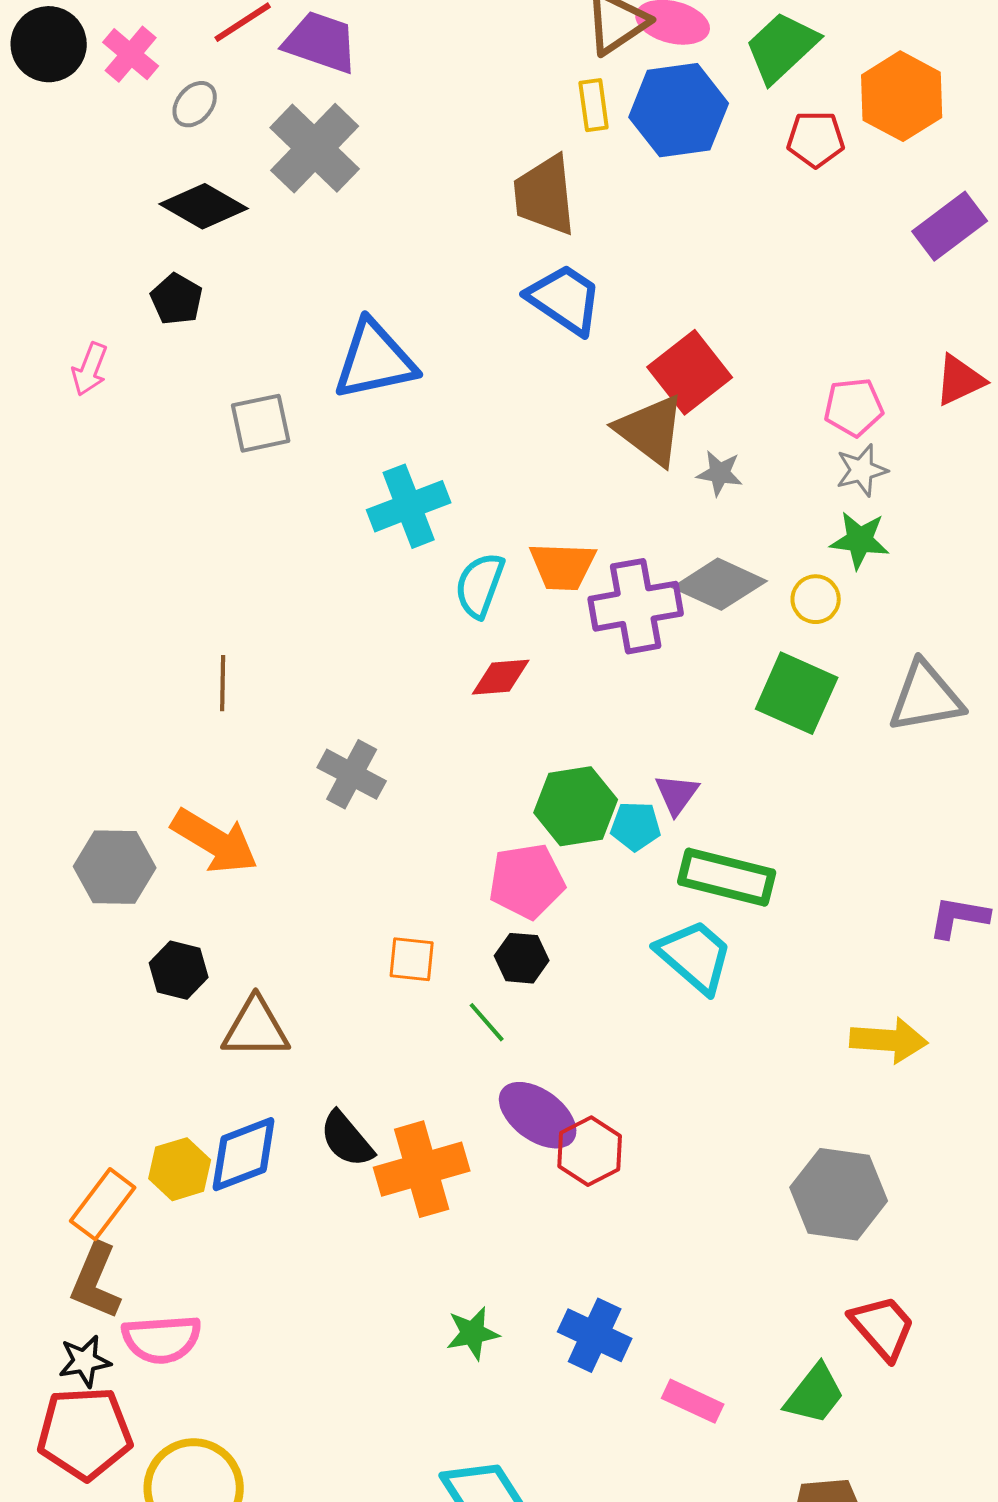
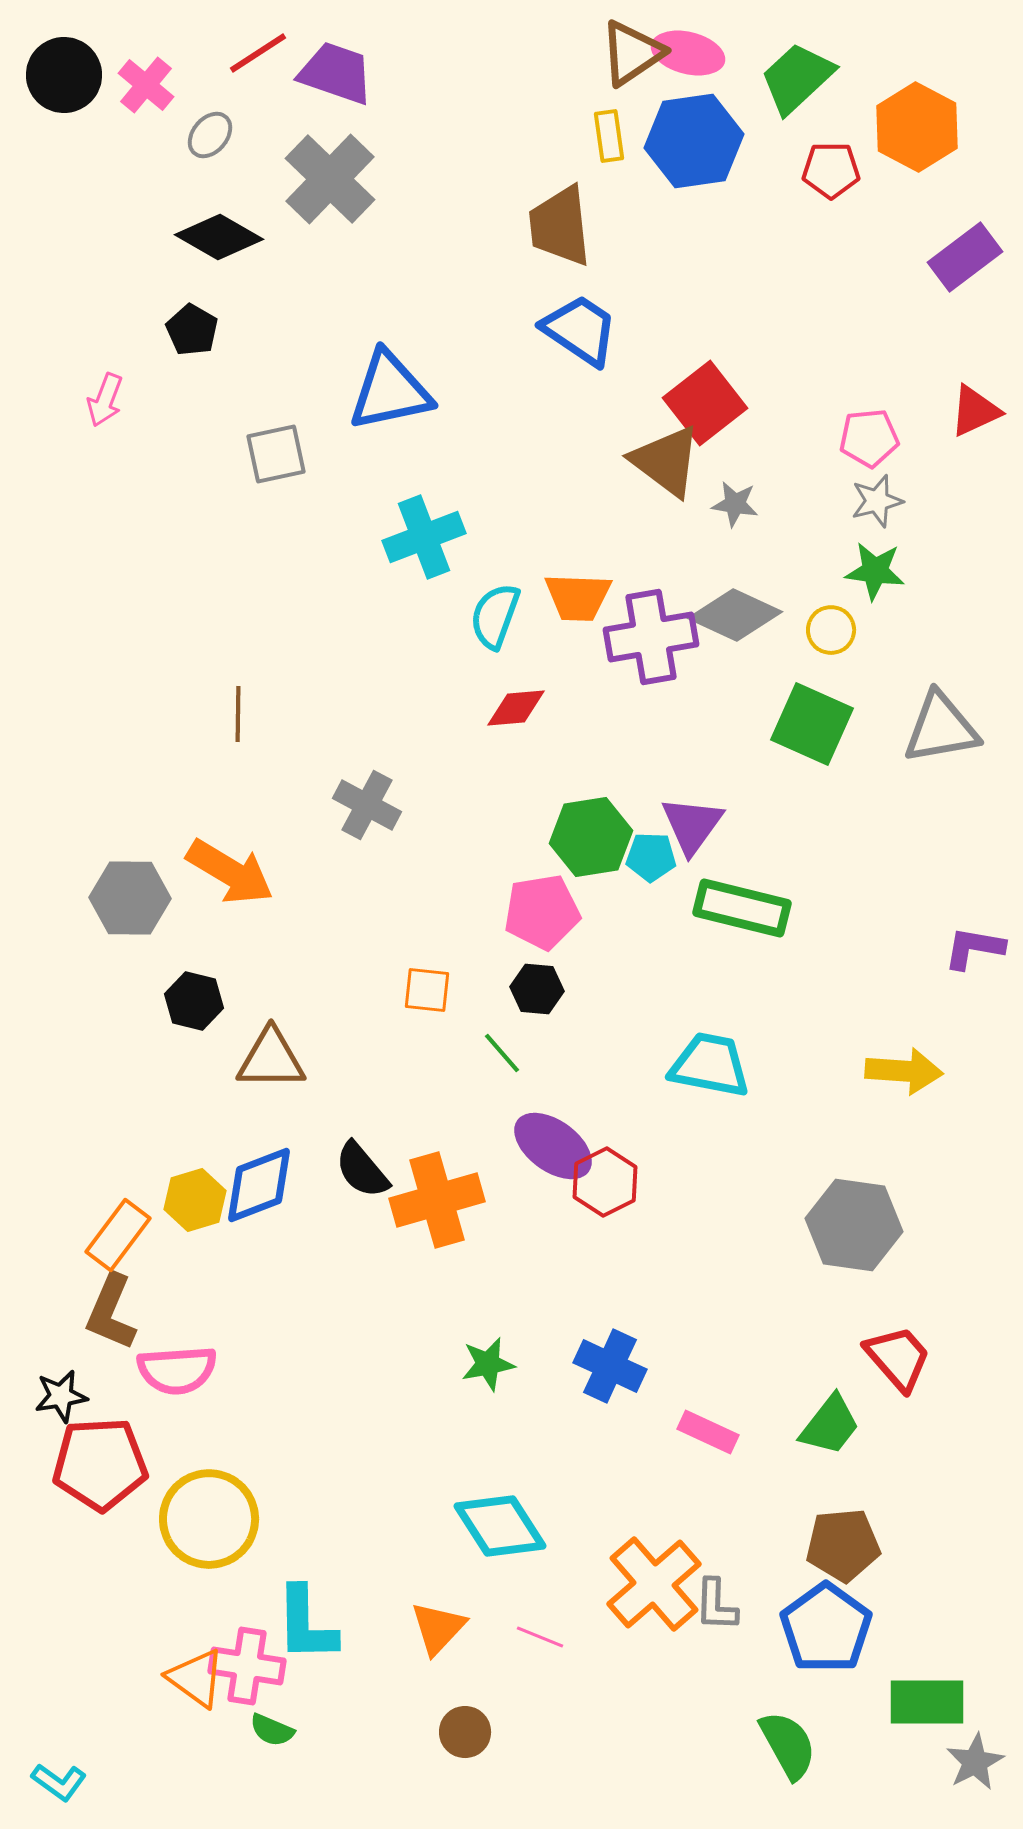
purple triangle: (677, 794) -> (692, 825), size x1.4
cyan trapezoid: (695, 956) -> (710, 1065), moved, turned -30
black star: (85, 1361) -> (61, 1396), moved

